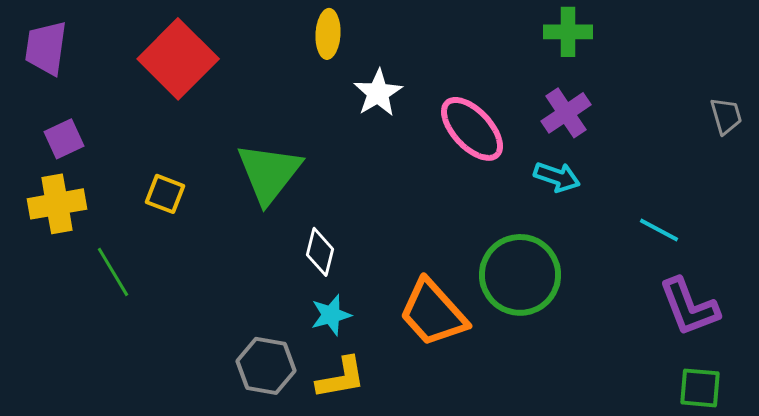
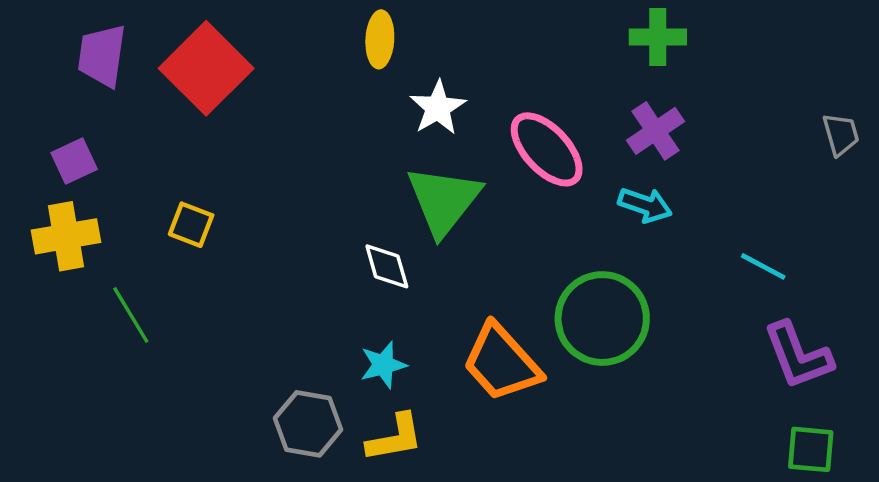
purple trapezoid: (46, 48) -> (102, 56), moved
green triangle: (269, 173) -> (444, 200), moved
white diamond: (320, 252) -> (387, 266), moved, turned -30

